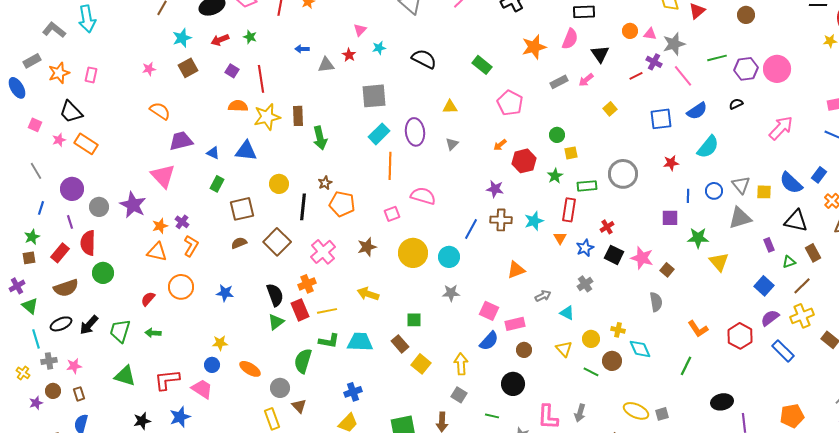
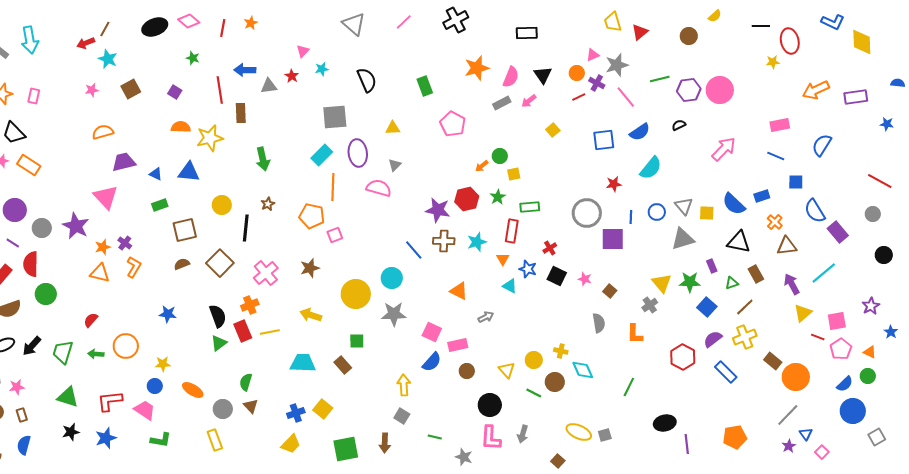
orange circle: (630, 31) -> (577, 73), moved
pink triangle: (650, 34) -> (593, 55), turned -32
cyan star: (182, 38) -> (108, 59), moved, turned -30
pink semicircle: (570, 39) -> (511, 77), moved
red arrow: (220, 40) -> (86, 43), moved
blue arrow: (302, 49) -> (245, 70), size x1.5
black semicircle: (424, 59) -> (367, 80), turned 40
green rectangle: (482, 65) -> (425, 86), turned 30
red line: (261, 79) -> (220, 90), moved
gray square: (374, 96) -> (335, 117), moved
orange semicircle: (160, 111) -> (103, 132), turned -50
brown rectangle: (298, 116) -> (241, 113), moved
orange arrow: (500, 145) -> (482, 166), moved
red hexagon: (524, 161) -> (467, 199), moved
gray circle: (623, 174) -> (587, 213), moved
blue rectangle: (819, 175) -> (762, 196), turned 35
green rectangle: (217, 184) -> (160, 205), turned 42
purple star: (495, 189) -> (438, 210), size x1.4
pink semicircle: (423, 196) -> (379, 188), moved
orange pentagon: (342, 204) -> (312, 216), moved
purple square: (670, 218) -> (613, 239), size x1.4
purple line: (70, 222) -> (13, 243), turned -40
blue line: (471, 229) -> (414, 250), turned -70
green star: (698, 238) -> (690, 282), moved
blue star: (585, 248) -> (528, 269), turned -30
yellow circle: (413, 253) -> (356, 294), moved
pink star: (642, 258) -> (585, 279), size x0.6
orange triangle: (516, 270) -> (459, 291), turned 48
gray cross: (585, 284) -> (650, 305), moved
orange circle: (181, 287) -> (126, 346), moved
gray star: (451, 293) -> (394, 314), size x1.4
cyan triangle: (567, 313) -> (510, 286), moved
orange L-shape: (698, 329) -> (635, 334), moved, turned 35
green L-shape: (329, 341) -> (161, 440), moved
green semicircle: (303, 361) -> (246, 382), size x0.7
yellow square: (421, 364) -> (323, 409), moved
black circle: (513, 384) -> (490, 405), moved
brown triangle: (299, 406) -> (251, 406), moved
blue star: (180, 417) -> (106, 438), moved
black star: (142, 421) -> (71, 432), moved

